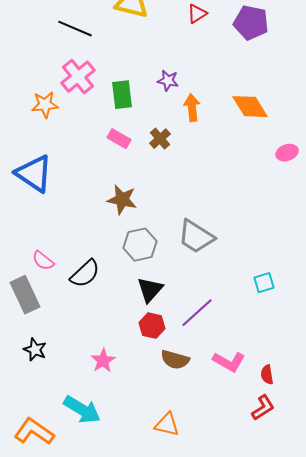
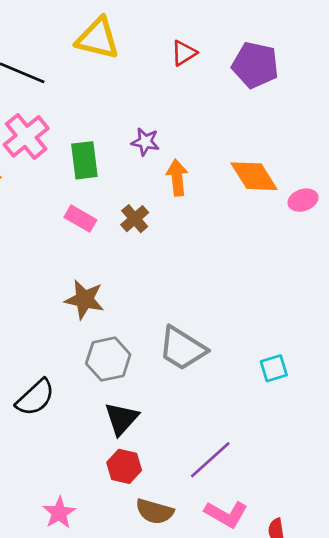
pink ellipse: (287, 153) -> (303, 200), moved
cyan square: (264, 283) -> (274, 368), moved
purple line: (197, 313) -> (210, 460), moved

